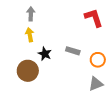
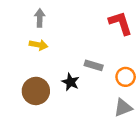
yellow arrow: (30, 35) -> (38, 45), turned 112
black star: (45, 54) -> (70, 82), moved

